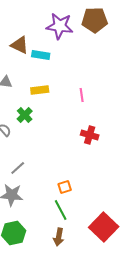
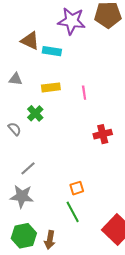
pink line: (82, 95) -> (84, 93), moved
red cross: (90, 135) -> (103, 134), turned -30
brown arrow: (59, 237) -> (50, 240), moved

